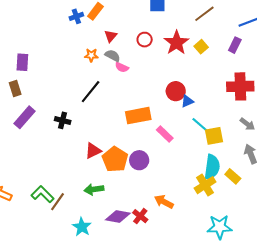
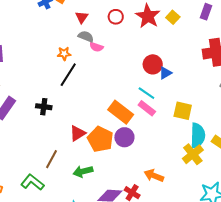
orange star: (91, 55) -> (64, 54), moved
orange rectangle: (138, 116) -> (121, 112), moved, turned 55
cyan line: (200, 124) -> (146, 93), moved
yellow square: (214, 136) -> (183, 111), moved, turned 30
brown line: (57, 202) -> (51, 159), moved

